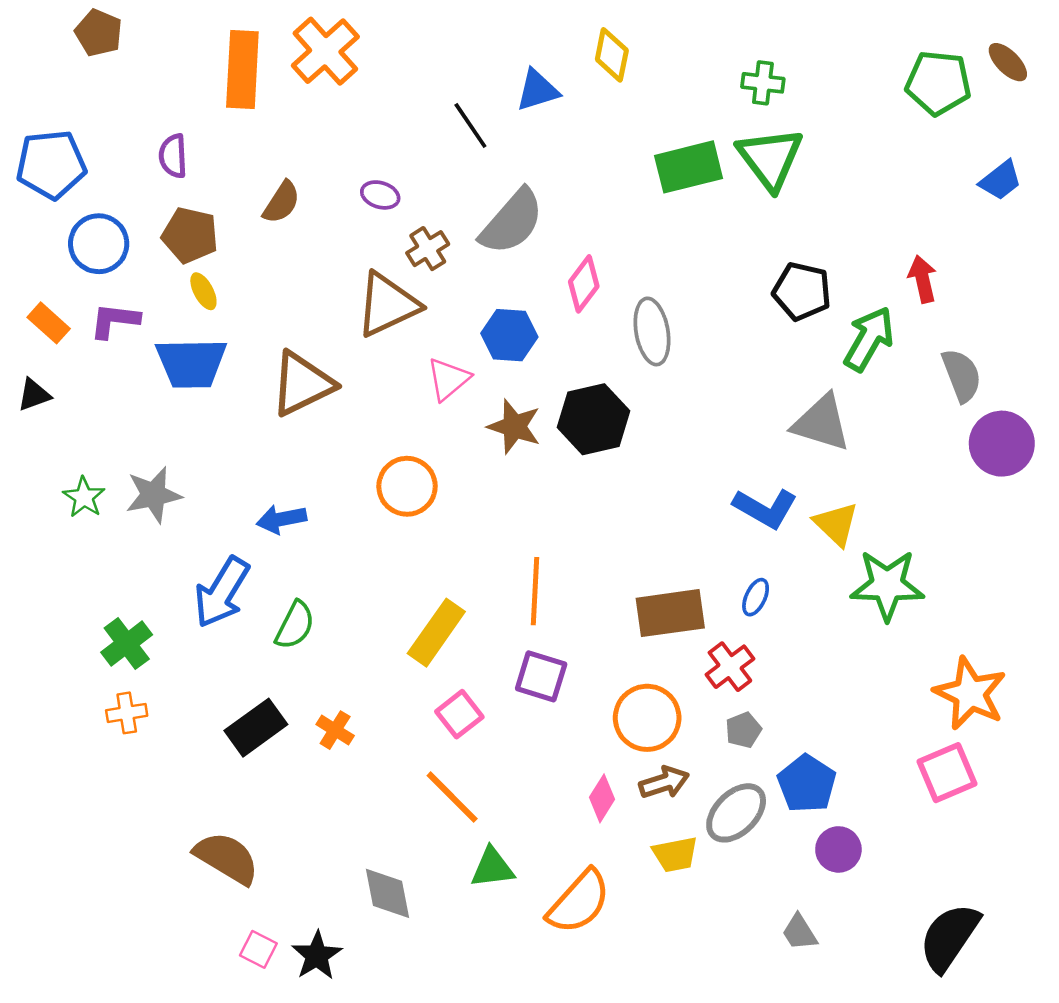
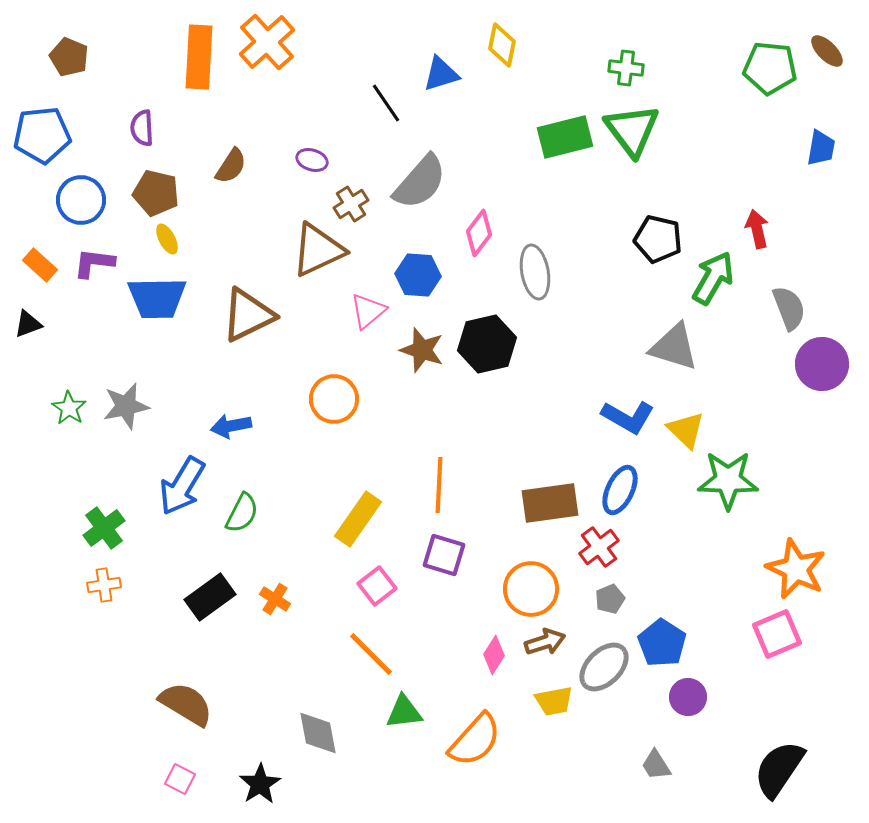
brown pentagon: (99, 33) -> (69, 57), moved
blue trapezoid: (1001, 180) -> (821, 148), turned -42
blue ellipse: (756, 597) -> (620, 490), size x1.6
pink square: (258, 949) -> (180, 779), moved

